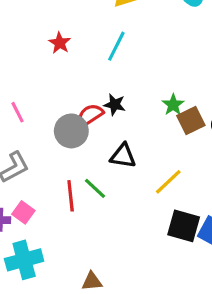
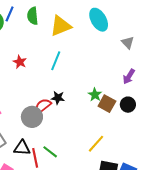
brown square: (191, 120) -> (107, 104), turned -30
black triangle: (123, 156) -> (22, 148), moved

